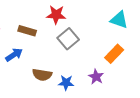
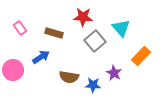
cyan triangle: (119, 20) -> (121, 28), moved, turned 30
purple star: (96, 77) -> (114, 73), moved

